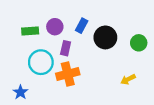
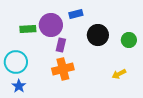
blue rectangle: (82, 26) -> (76, 14), moved, turned 48
purple circle: (55, 27) -> (51, 25), size x1.5
cyan circle: (41, 62) -> (16, 62), moved

